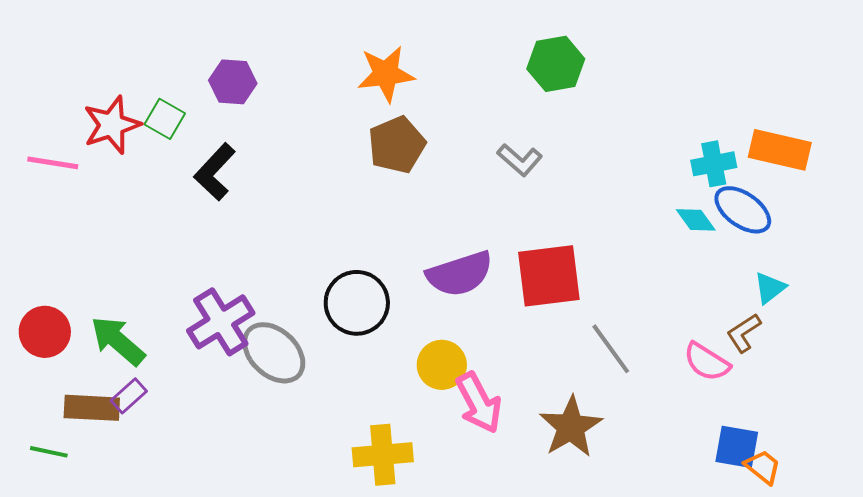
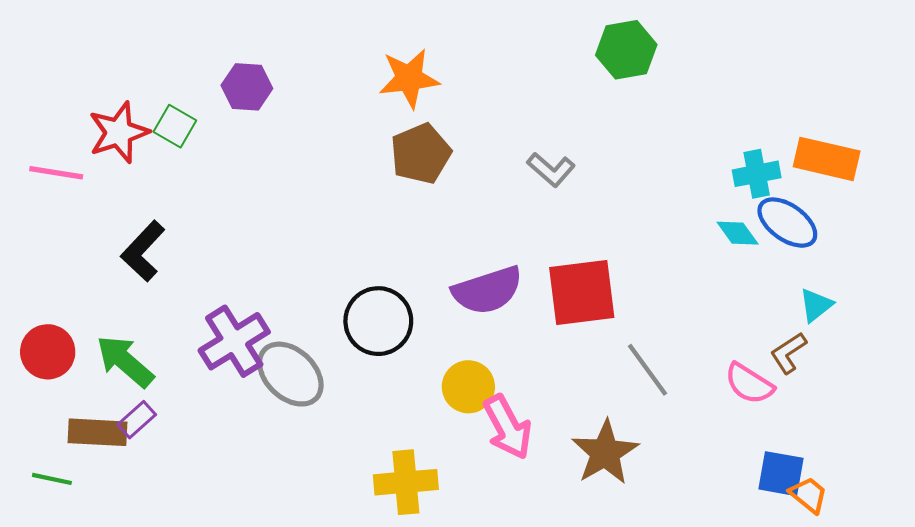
green hexagon: (556, 64) -> (626, 50), moved
black L-shape: (215, 172) -> (143, 251), moved

